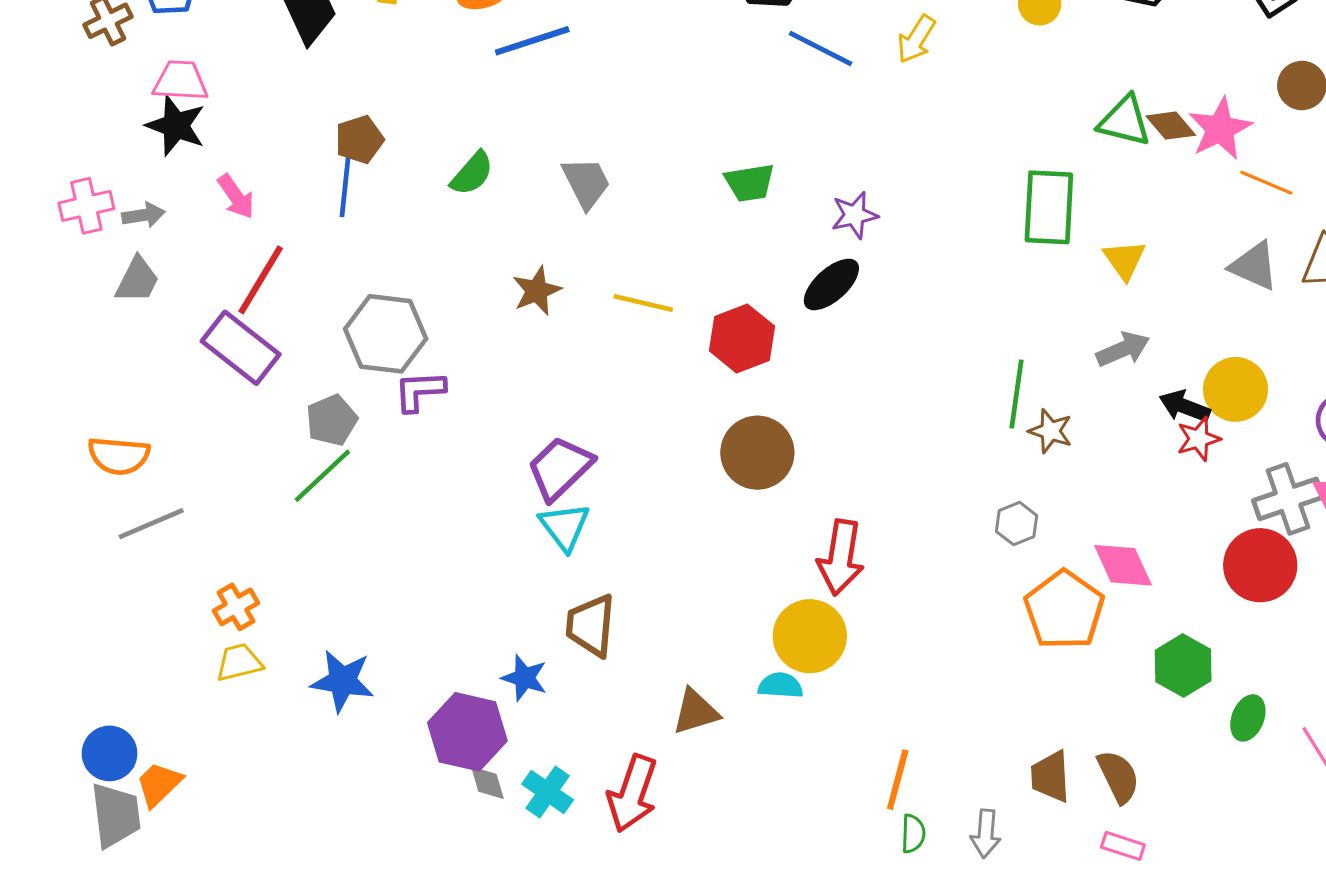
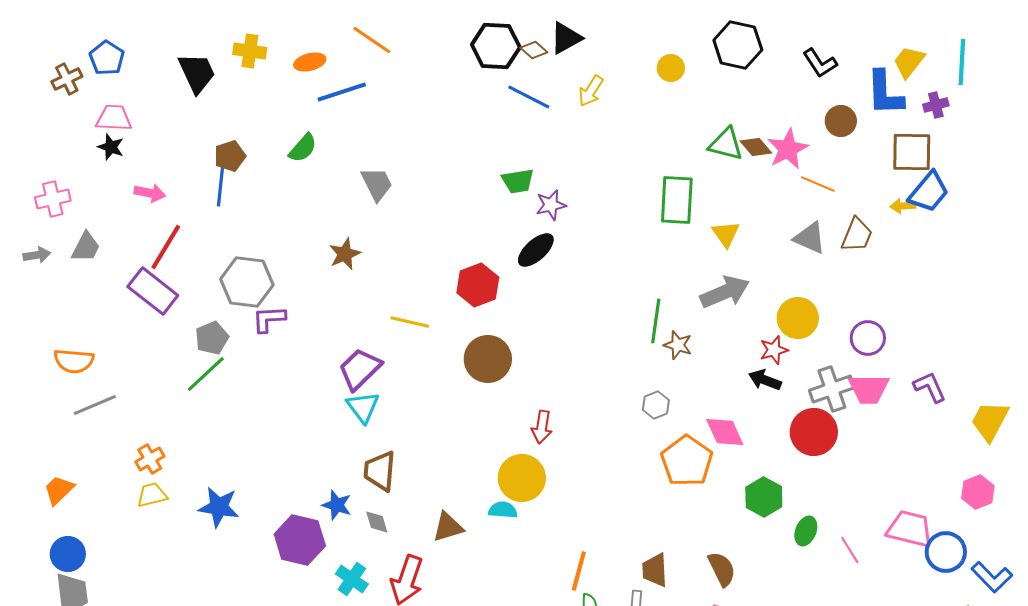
black star: (176, 126) -> (111, 147), size x0.7
green semicircle: (472, 173) -> (303, 148), moved
green trapezoid: (750, 183) -> (518, 181), moved
pink arrow: (236, 197) -> (150, 193), turned -44
gray arrow: (143, 215) -> (37, 255), moved
yellow line: (643, 303) -> (410, 322), moved
gray arrow: (1123, 349) -> (725, 292), size x1.4
black arrow: (1185, 406) -> (765, 380), moved
red arrow: (841, 558) -> (542, 427), size x0.7
brown trapezoid: (1050, 777) -> (655, 570), moved
gray diamond: (487, 783) -> (377, 522), moved
orange trapezoid: (159, 784) -> (59, 490), moved

